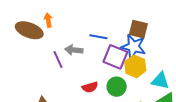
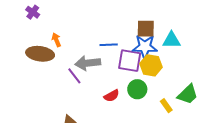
gray arrow: (74, 50) -> (88, 63), size x1.4
cyan triangle: (160, 81) -> (172, 40), moved

